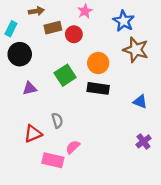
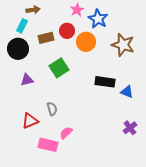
blue star: (124, 21) -> (98, 19), moved
brown rectangle: (53, 28) -> (46, 38), moved
cyan rectangle: (11, 29) -> (22, 26), moved
orange circle: (98, 63) -> (86, 42), moved
black rectangle: (98, 88) -> (105, 82), moved

